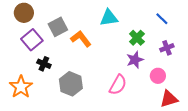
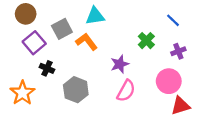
cyan triangle: (109, 18) -> (95, 16), moved
purple star: (135, 60) -> (120, 64), moved
pink circle: (158, 76) -> (169, 81), size x1.5

